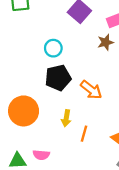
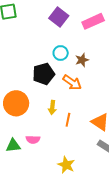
brown star: (106, 42) -> (82, 60), moved
cyan circle: (53, 48) -> (61, 53), moved

